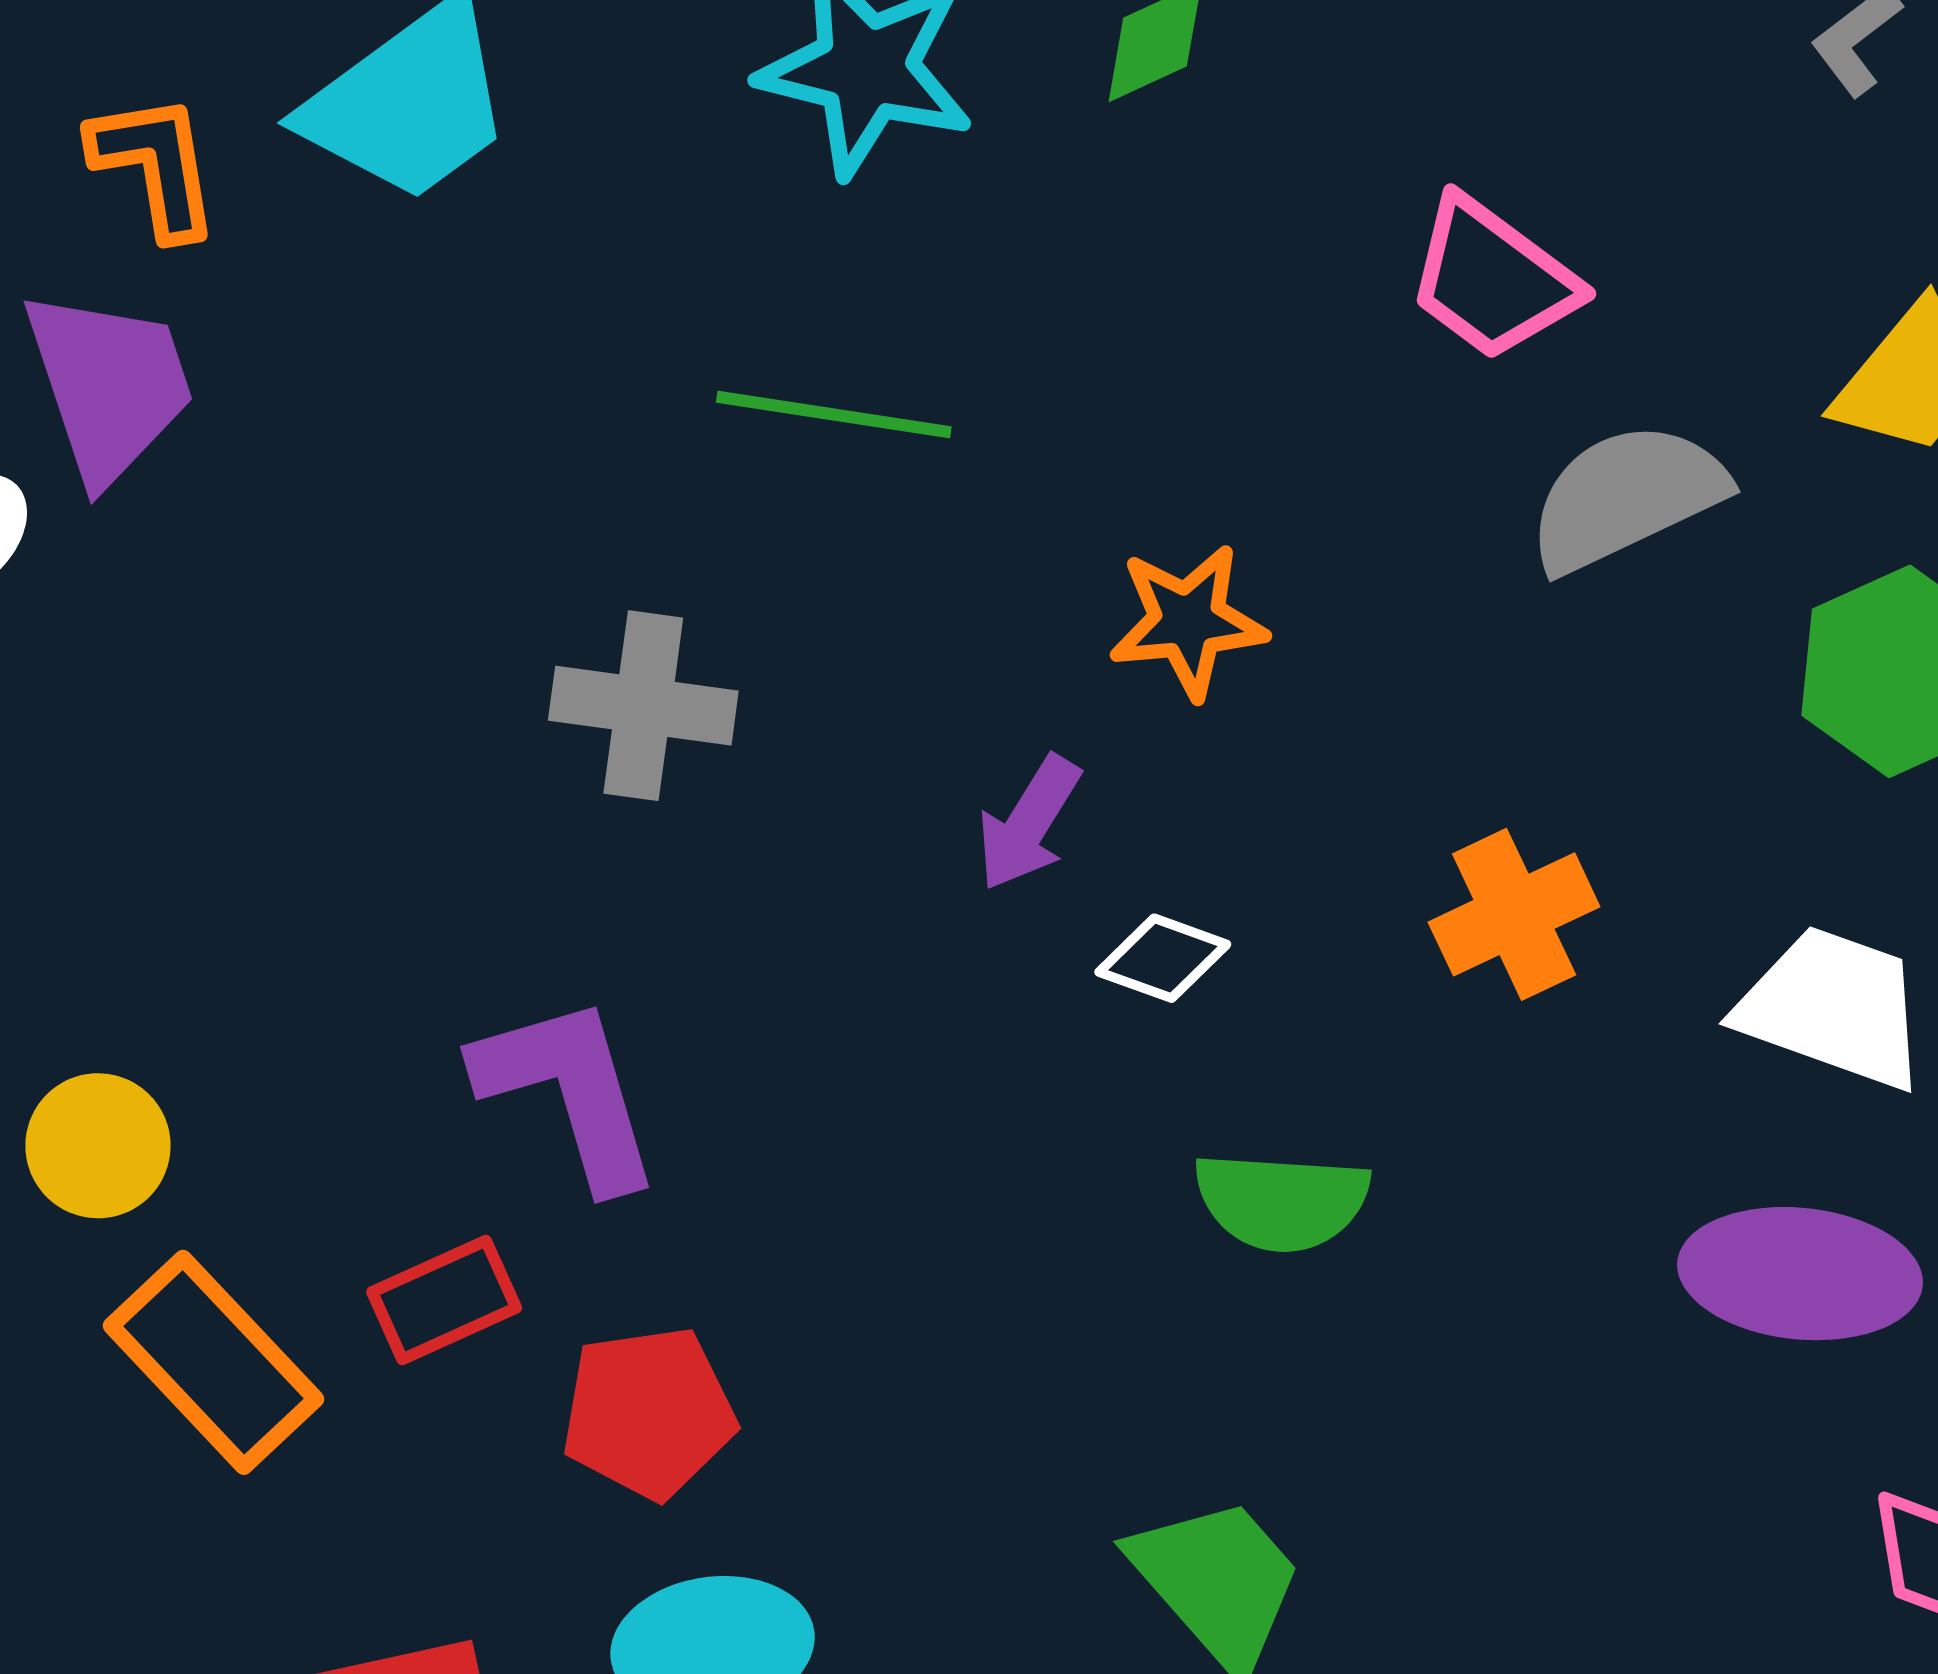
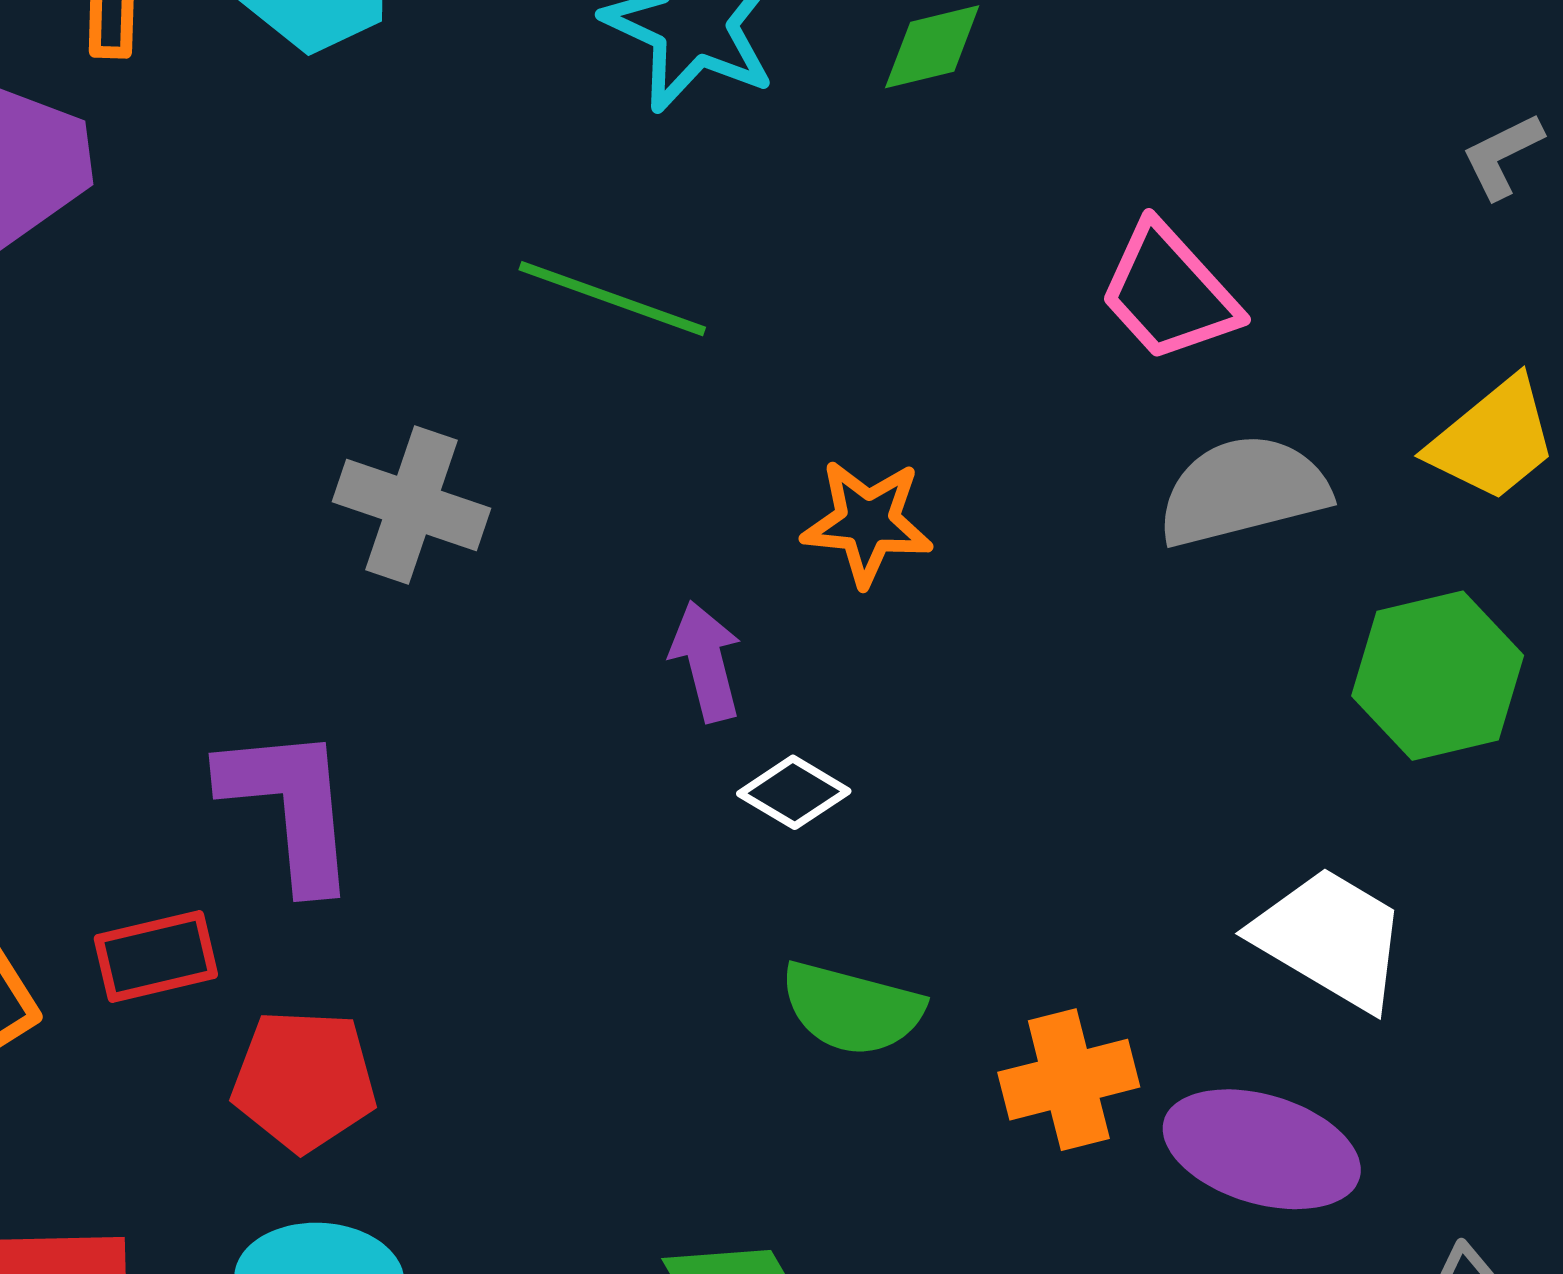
purple arrow: (1029, 823) -> (706, 661), turned 123
orange cross: (1514, 914) -> (1069, 1080), moved

